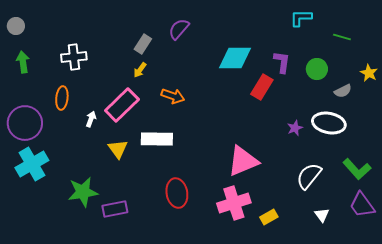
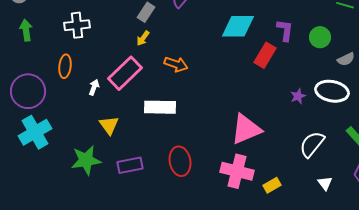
yellow triangle: (118, 149) -> (109, 125), moved
pink cross: (234, 203) -> (237, 171), turned 32
purple rectangle: (115, 209) -> (130, 165), moved

